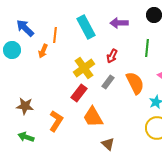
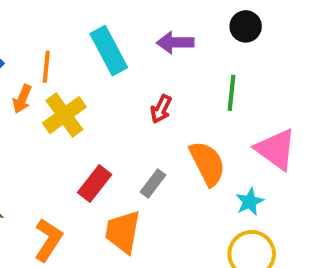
yellow cross: (84, 68) -> (64, 115), moved
gray rectangle: (108, 82) -> (153, 183), moved
orange trapezoid: (93, 117) -> (123, 232), turned 40

